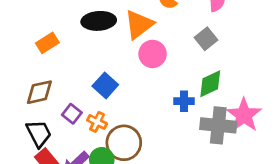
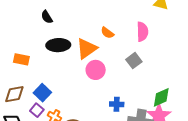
orange rectangle: (47, 43) -> (21, 59), turned 42
green diamond: (210, 84) -> (161, 97), moved
blue square: (105, 85) -> (42, 93), moved

